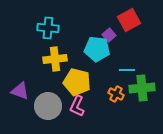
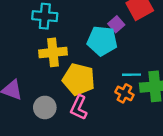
cyan line: (127, 70) -> (131, 75), moved
gray circle: (48, 106) -> (45, 107), size x0.7

